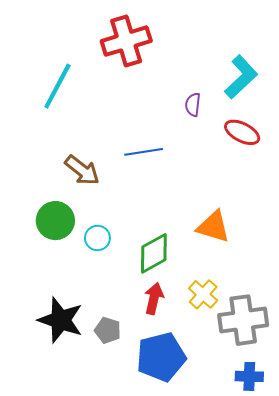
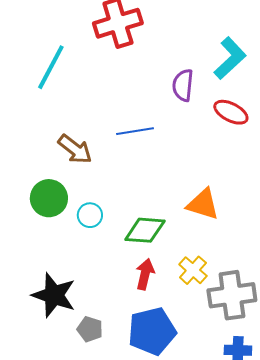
purple semicircle: (193, 105) -> (183, 85), size x1.4
green diamond: (154, 253) -> (145, 230), turned 33
gray pentagon: (108, 330) -> (90, 329), moved

